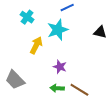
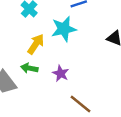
green arrow: (57, 88) -> (29, 68), moved

